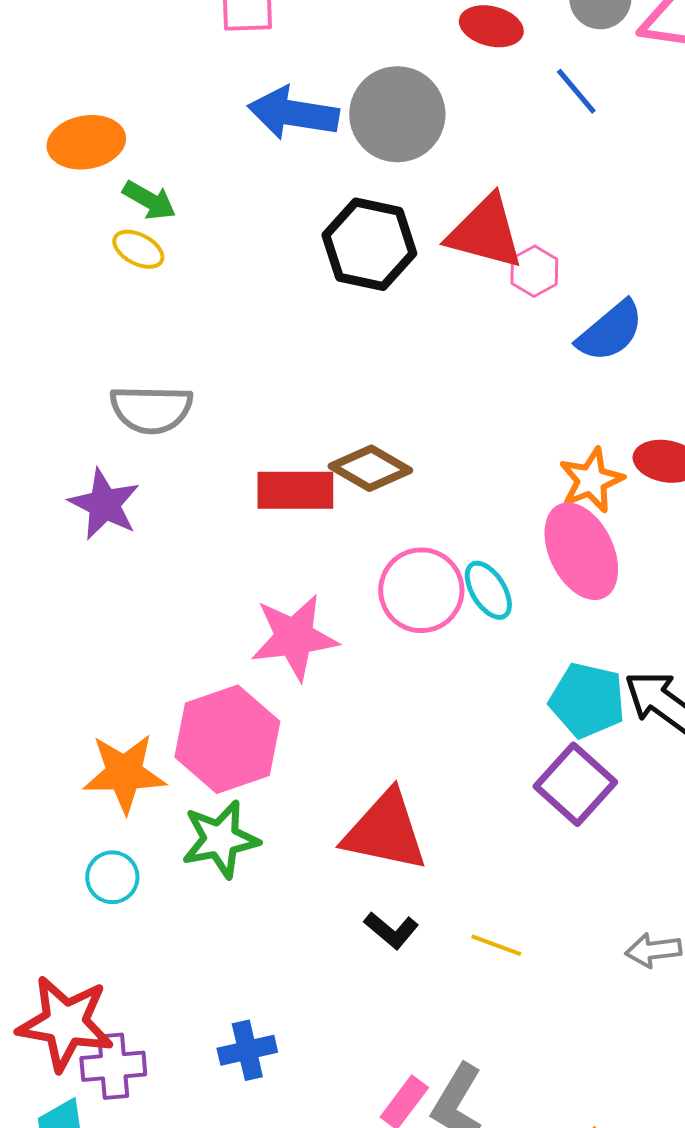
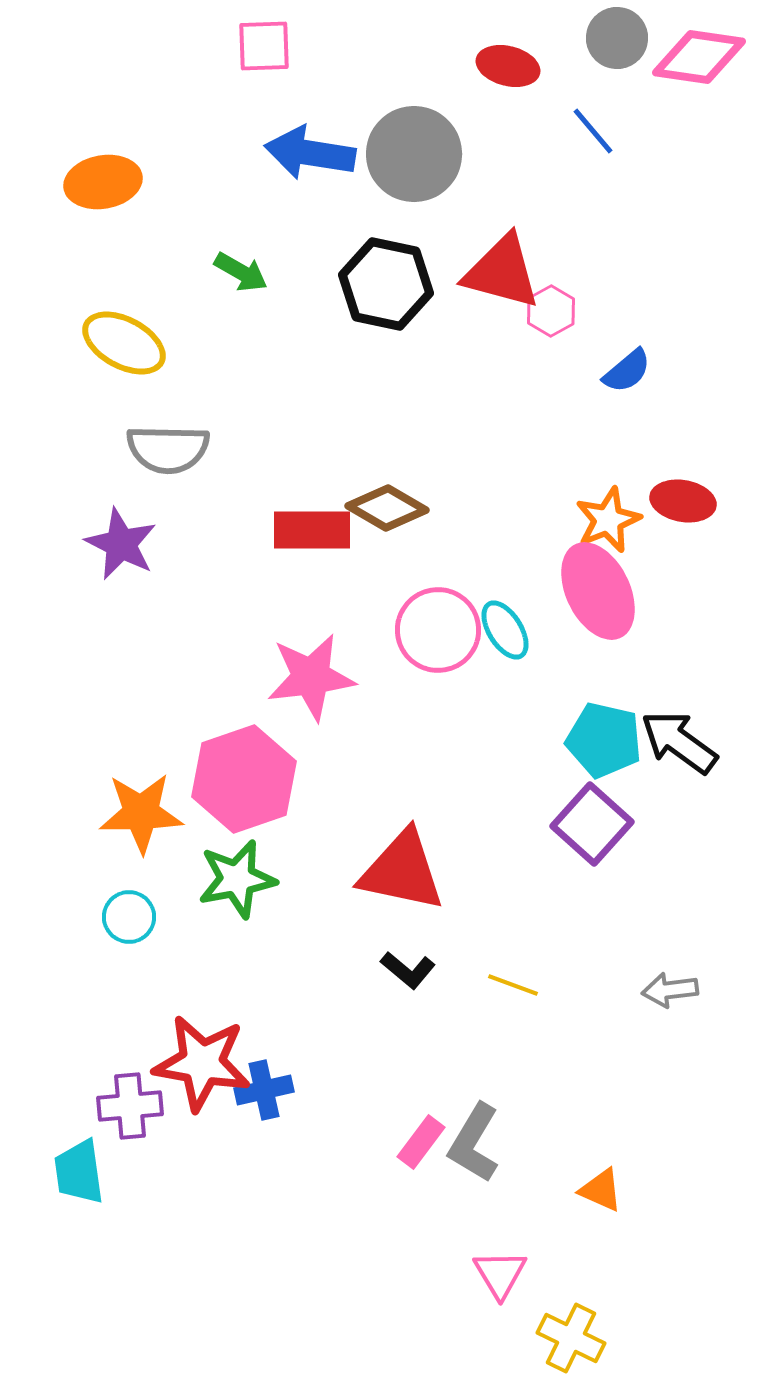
green arrow: (149, 200) -> (241, 272), moved
yellow ellipse: (138, 249) -> (124, 343), moved, size x1.6
blue semicircle: (610, 331) -> (627, 371), size x0.7
red star: (65, 1023) -> (202, 1063), moved

